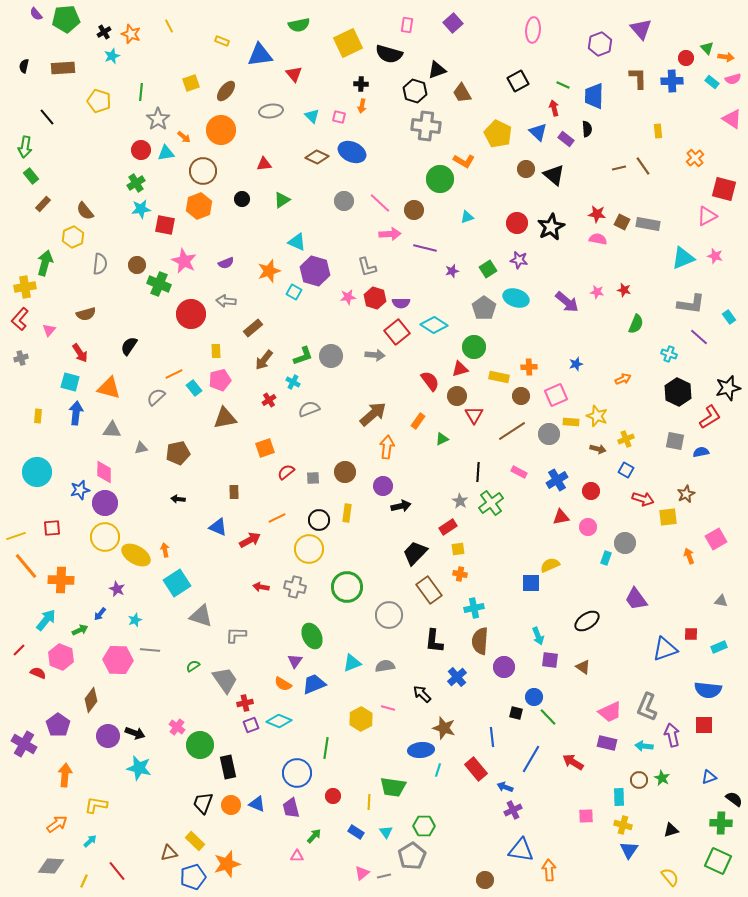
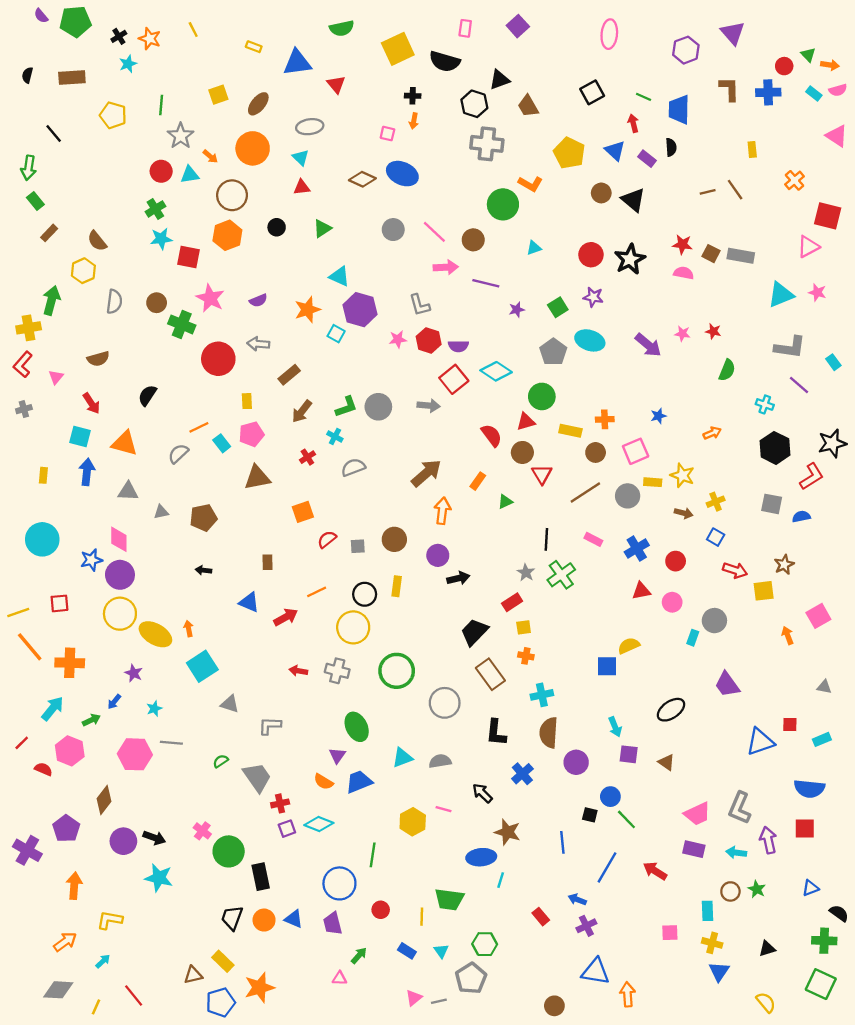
cyan triangle: (312, 116) -> (301, 158), moved
gray triangle: (201, 616) -> (230, 704), size x0.7
red rectangle: (476, 769) -> (541, 917), moved, size x0.7

